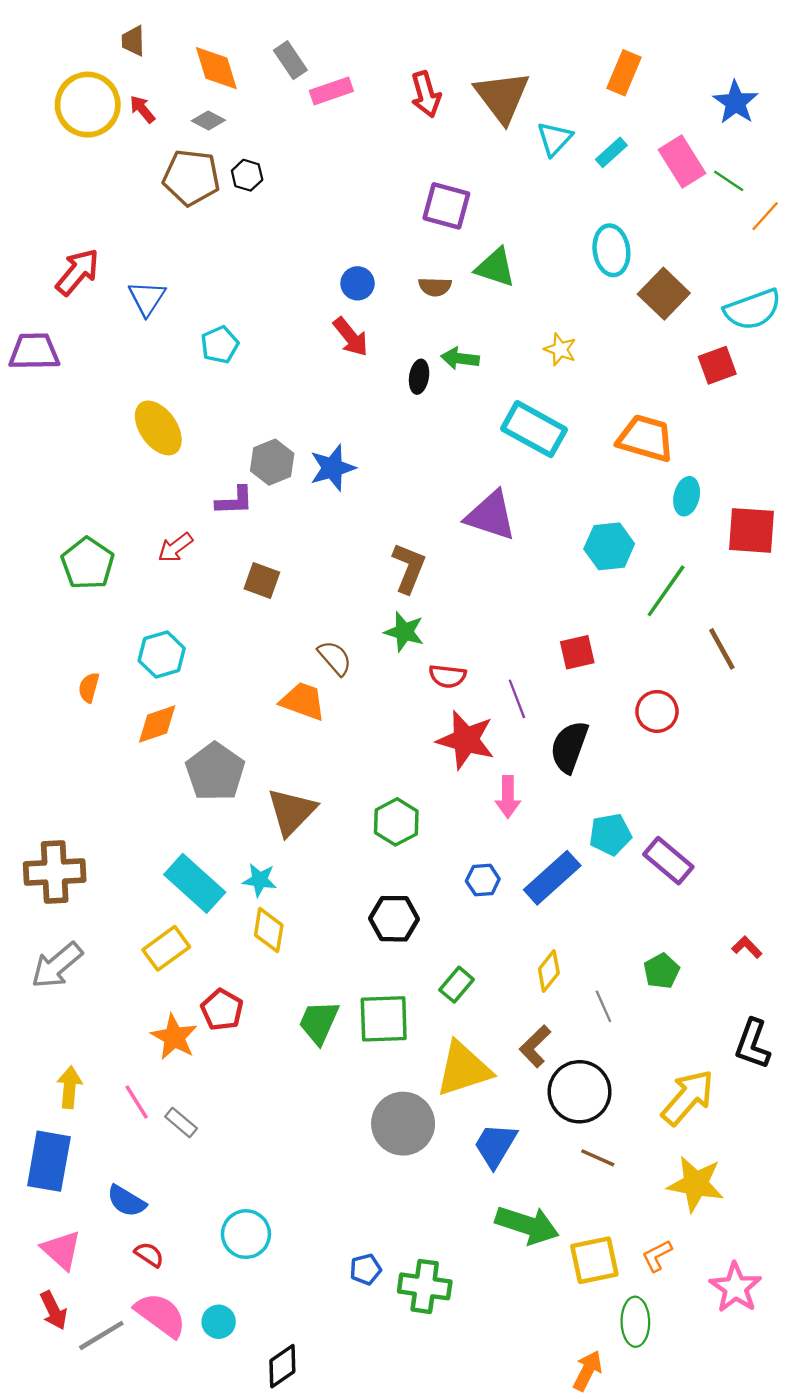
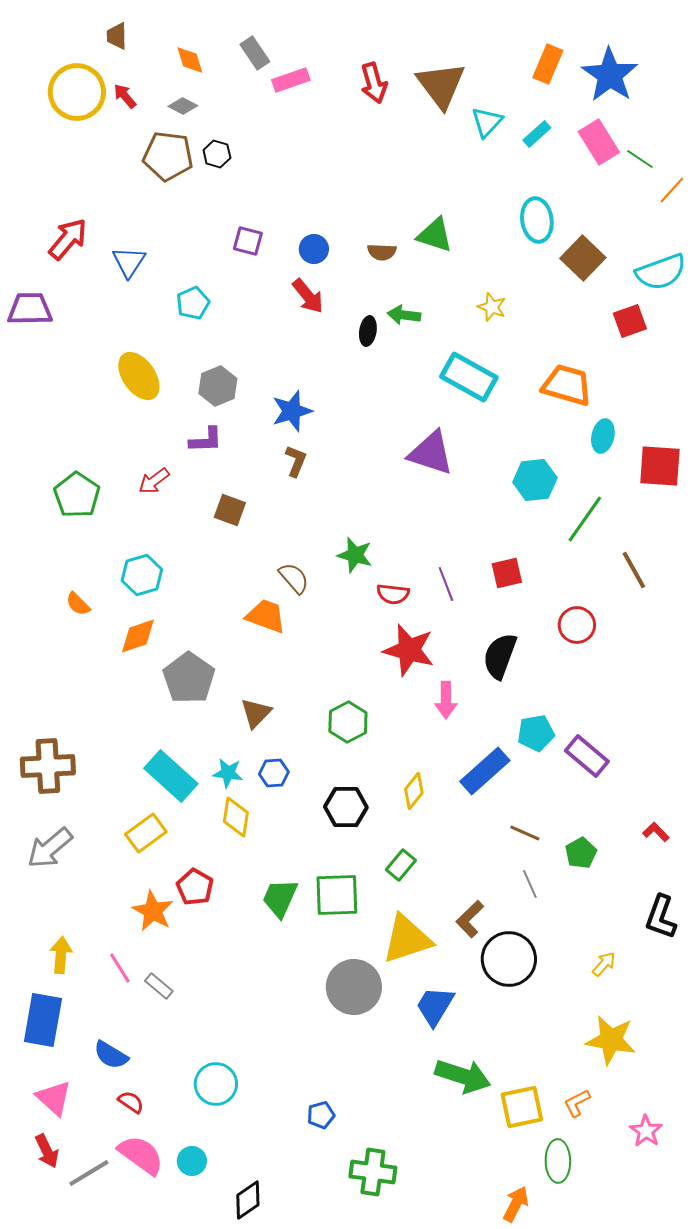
orange diamond: (216, 68) -> (190, 60), size x0.7
blue star: (736, 102) -> (610, 75), moved, size x1.4
purple square: (446, 206) -> (248, 241), moved, size x0.7
gray hexagon: (272, 462) -> (218, 386), moved
brown L-shape: (409, 568) -> (296, 461), moved, size x0.7
orange semicircle: (89, 688) -> (78, 604), turned -60
purple line: (517, 699) -> (446, 584), moved
brown triangle: (291, 812) -> (256, 713), size x0.7
blue hexagon: (483, 880) -> (274, 773), moved
yellow diamond: (549, 971) -> (414, 791), moved
yellow arrow: (688, 1097) -> (604, 964), size x0.5
brown line: (598, 1158) -> (525, 833), moved
green cross: (425, 1286) -> (373, 1172), moved
pink star: (736, 1288) -> (646, 1131), size x0.7

